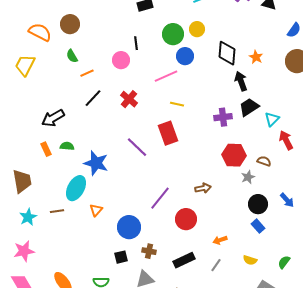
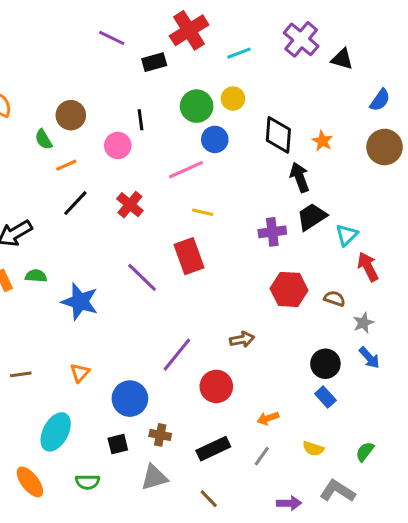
brown circle: (70, 24) -> (71, 115), moved
gray star: (248, 177) -> (363, 323), moved
cyan ellipse: (76, 188) -> (56, 432), moved

